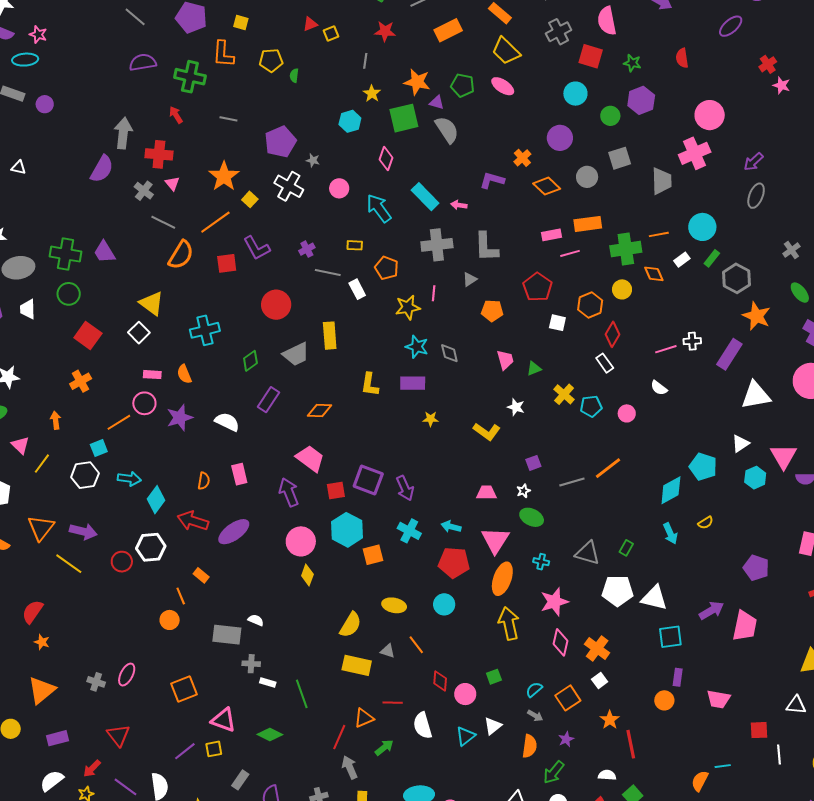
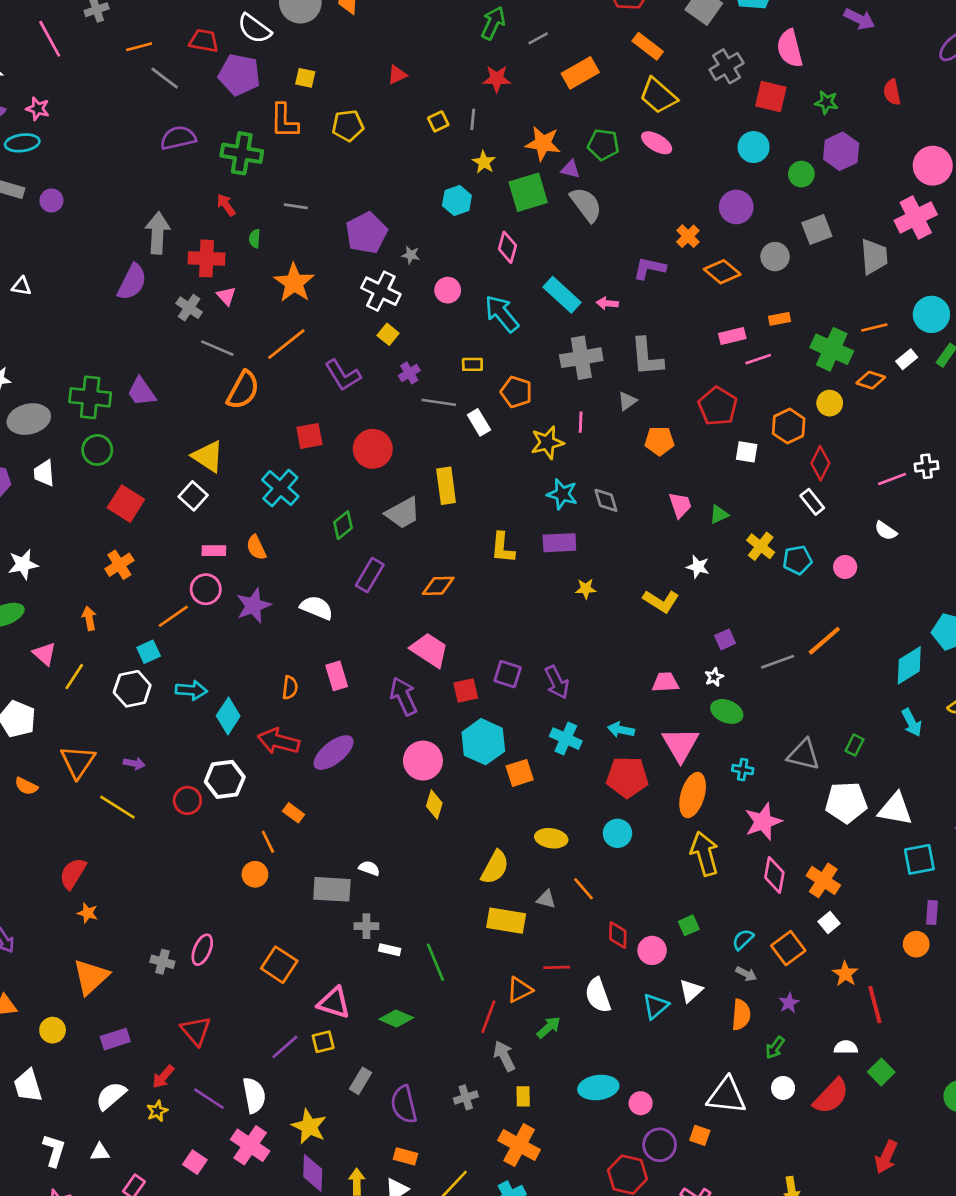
yellow square: (331, 34) -> (438, 121), moved
green semicircle: (294, 76) -> (255, 239), moved
yellow square: (250, 199) -> (388, 334), moved
orange rectangle: (588, 224) -> (779, 319), size x0.6
green cross: (626, 249) -> (832, 349), turned 36
red square: (227, 263) -> (309, 436), moved
orange diamond: (654, 274) -> (871, 380), turned -45
cyan cross: (205, 330) -> (280, 488), turned -32
purple square: (368, 480) -> (508, 674), size x0.7
purple arrow: (83, 531) -> (134, 763), size x0.6
orange square: (184, 689) -> (279, 965), turned -32
green arrow: (554, 772) -> (775, 1048), size x0.7

